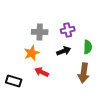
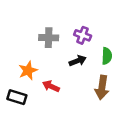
purple cross: (68, 30) -> (83, 35), turned 32
orange star: (32, 53) -> (28, 70), moved

